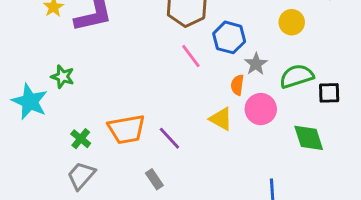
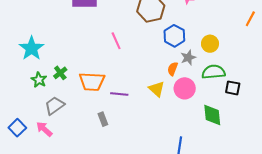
yellow circle: (292, 22) -> (210, 44), moved
pink line: (191, 56) -> (116, 41), moved
green star: (63, 77) -> (39, 80), moved
purple line: (169, 138) -> (119, 94), turned -54
green cross: (81, 139) -> (60, 73), moved

